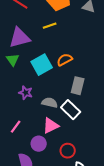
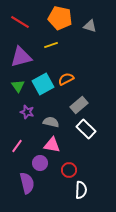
green triangle: (13, 60) -> (18, 86), moved
gray rectangle: (78, 86) -> (79, 105), turned 36
white rectangle: (71, 110) -> (86, 129), moved
pink triangle: (51, 126) -> (52, 145), turned 36

